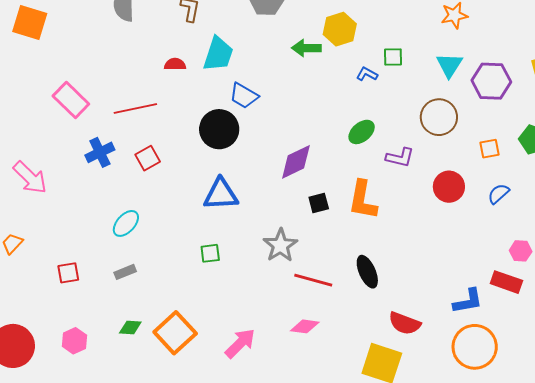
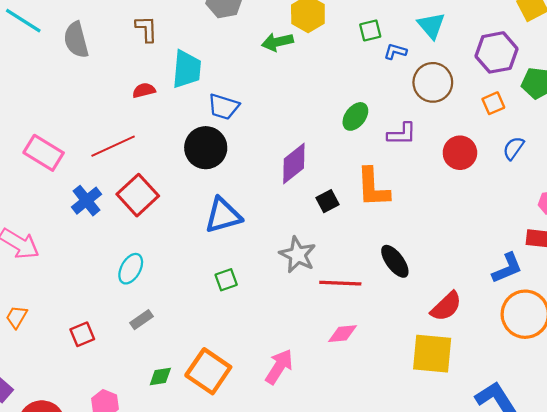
blue L-shape: (367, 74) -> (395, 51), moved
purple hexagon: (491, 81) -> (496, 52), moved
red square: (148, 158) -> (138, 195), size x1.5
red semicircle: (405, 323) -> (446, 306), turned -52

